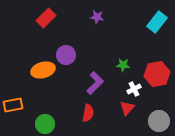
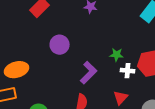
orange ellipse: (43, 70) -> (17, 70), moved
white cross: (134, 89) -> (128, 71), moved, turned 32

